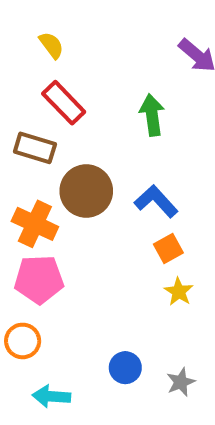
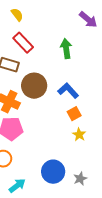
blue circle: (125, 368) -> (53, 172), size x1.5
cyan arrow: (51, 396) -> (17, 186), turned 138

